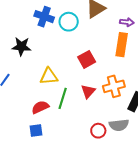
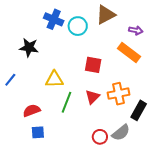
orange rectangle: (122, 45) -> (129, 52), turned -65
red square: (87, 59) -> (93, 65), turned 36
red semicircle: (40, 107) -> (32, 111), moved
gray semicircle: (119, 125) -> (121, 133), turned -36

